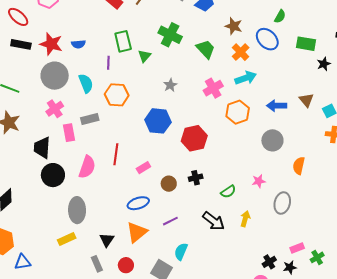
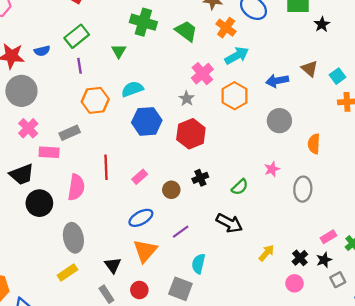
green rectangle: (123, 41) -> (77, 36), moved, turned 75
cyan semicircle: (86, 83) -> (132, 89), moved, turned -78
gray star: (170, 85) -> (187, 99), moved
pink rectangle: (69, 133) -> (49, 152), turned -66
black trapezoid: (42, 148) -> (22, 174), turned -105
yellow arrow: (245, 219) -> (266, 253), moved, turned 35

